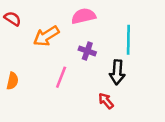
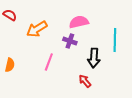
pink semicircle: (84, 16) -> (79, 22), moved
cyan line: (128, 40) -> (115, 40), moved

